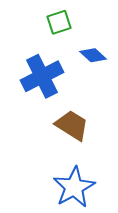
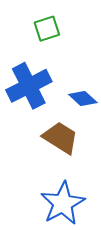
blue diamond: (93, 55) -> (83, 98), moved

